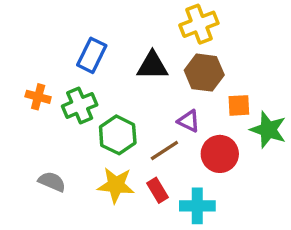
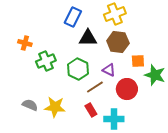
blue rectangle: (92, 55) -> (73, 17), moved
orange cross: (38, 97) -> (25, 43), moved
green hexagon: (118, 135) -> (78, 69), moved
yellow star: (116, 185) -> (55, 107), moved

